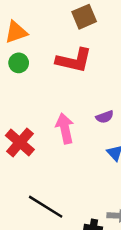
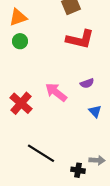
red L-shape: (74, 60) -> (80, 39), moved
pink arrow: (65, 128) -> (56, 92), turned -40

